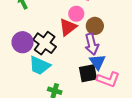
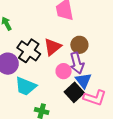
pink circle: (76, 14) -> (64, 71), moved
black cross: (45, 43) -> (29, 51), moved
black square: (88, 73) -> (74, 92), turned -30

